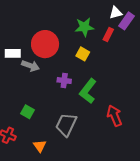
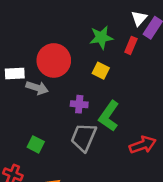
white triangle: (116, 13) -> (139, 18), turned -32
red arrow: (114, 116) -> (143, 145), turned 95
gray trapezoid: (66, 125) -> (84, 137), moved

